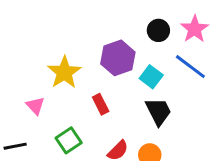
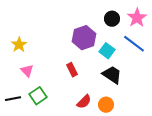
yellow star: (64, 72) -> (19, 45), moved, size x0.7
black trapezoid: (158, 111) -> (112, 75), turned -30
green square: (69, 140) -> (38, 96), moved

